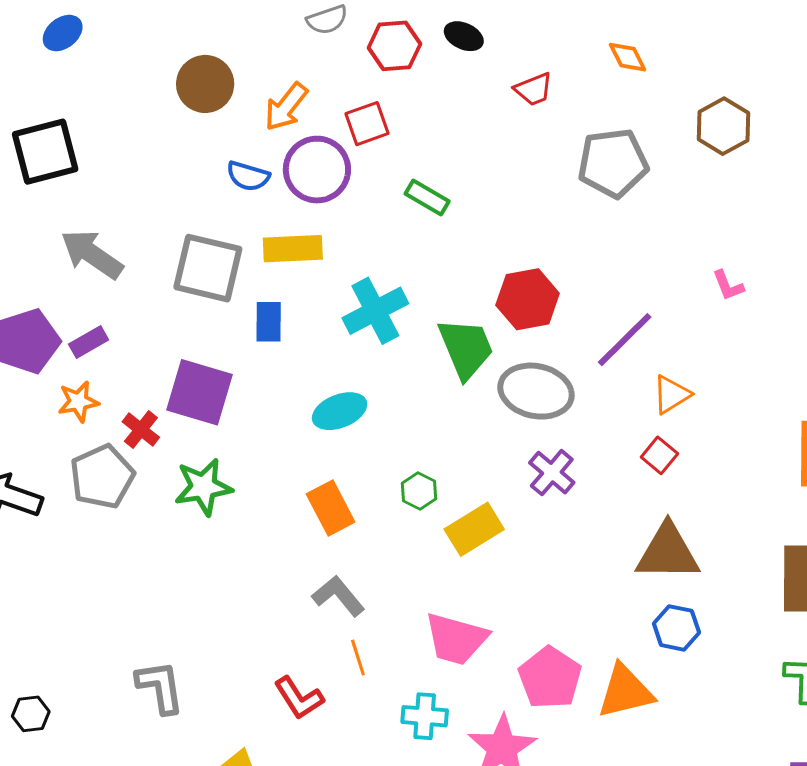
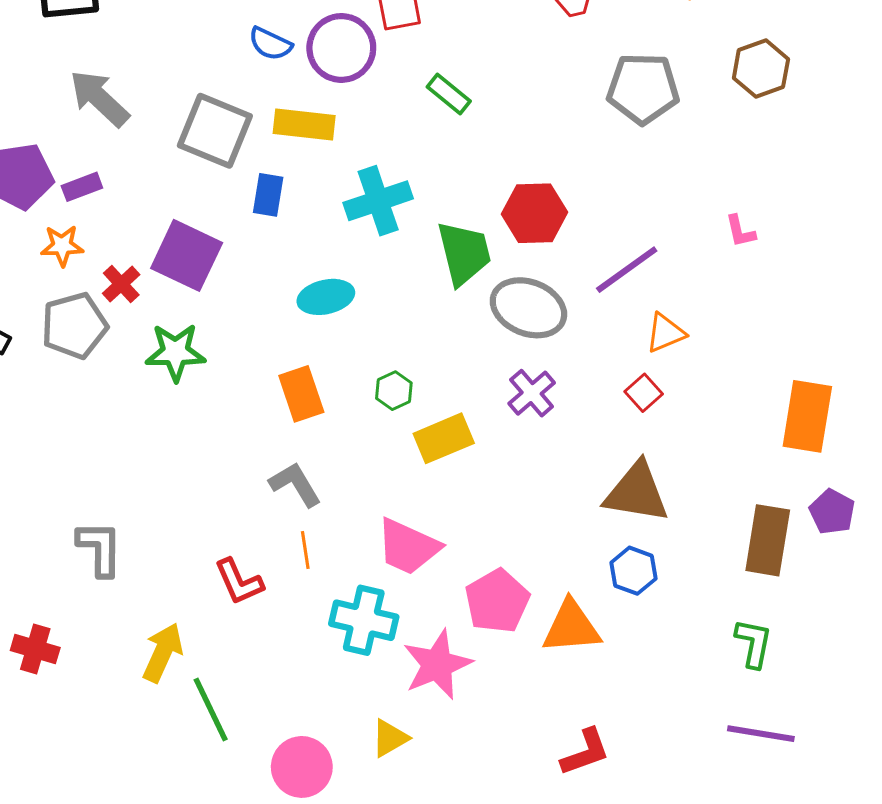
cyan cross: (425, 716) -> (364, 620), size x1.4

